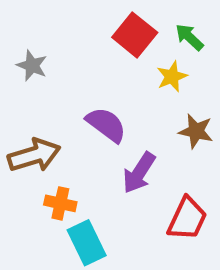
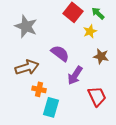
gray star: (32, 66) -> (26, 26), size x1.6
red trapezoid: (187, 219) -> (97, 96), turned -50
cyan rectangle: (87, 243) -> (51, 107), turned 42

